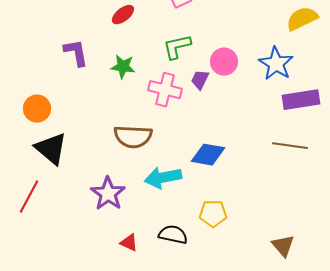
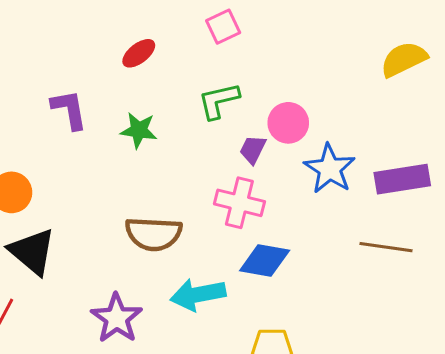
blue star: (276, 64) -> (330, 169), moved
pink cross: (165, 90) -> (239, 203), moved

